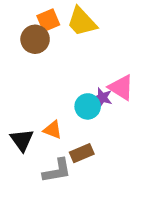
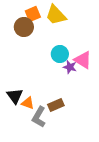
cyan circle: (88, 106) -> (60, 54), moved
orange triangle: (53, 130) -> (28, 103), moved
gray L-shape: (57, 171) -> (39, 117), turned 130

